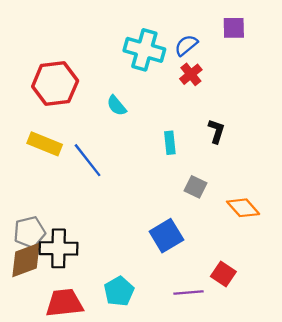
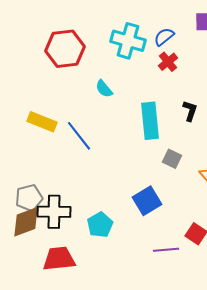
red hexagon: (55, 84) -> (65, 49), moved
cyan rectangle: (170, 143) -> (150, 121), size x1.8
cyan pentagon: (119, 291) -> (100, 225), moved

